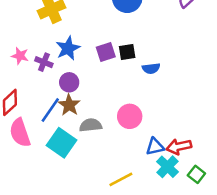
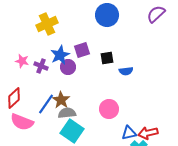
purple square: (106, 52) -> (82, 50), moved
purple circle: (69, 82) -> (68, 67), moved
gray semicircle: (91, 125) -> (67, 113), moved
pink semicircle: (20, 133) -> (22, 122), turned -50
cyan square: (62, 143) -> (72, 131), moved

